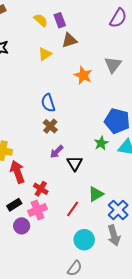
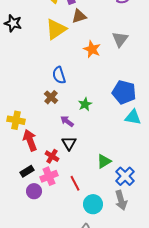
yellow triangle: (45, 54) -> (56, 29), size x1.6
brown cross: (50, 126) -> (51, 97), moved
green star: (101, 143) -> (85, 104), moved
purple arrow: (57, 152) -> (67, 121), turned 80
black triangle: (75, 163) -> (69, 143), moved
red line: (73, 209) -> (75, 183), moved, turned -63

